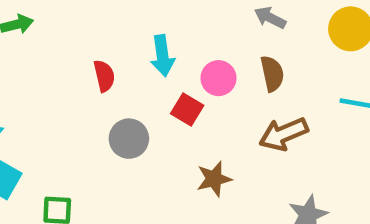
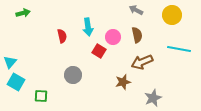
gray circle: (129, 139) -> (73, 75), moved
brown star: (214, 179) -> (123, 82), moved

